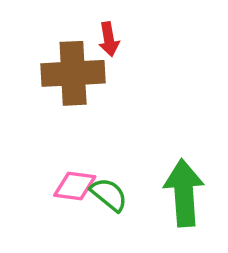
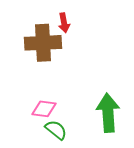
green semicircle: (109, 194) -> (56, 130), moved

